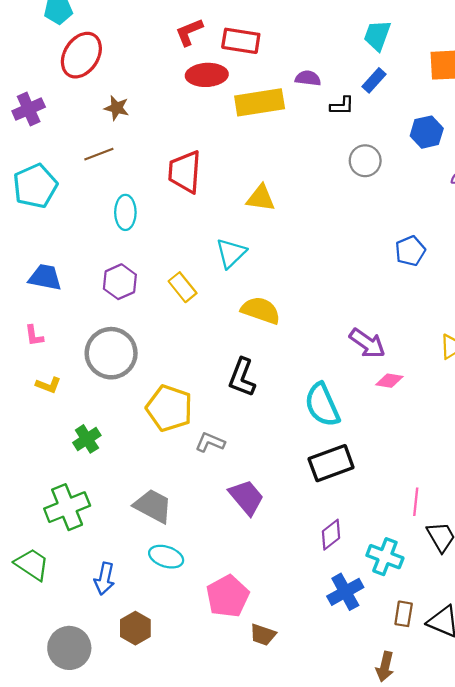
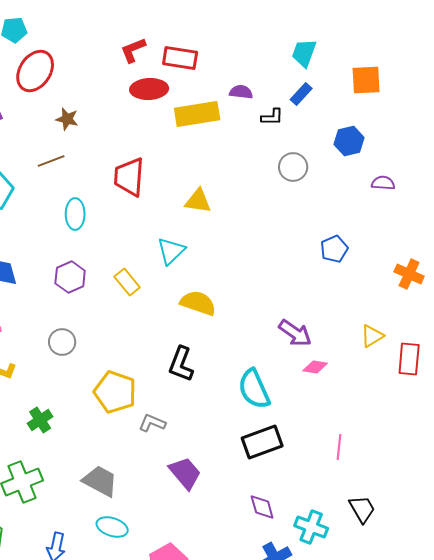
gray circle: (111, 353) -> (62, 342), size x0.6
pink line: (416, 502) -> (339, 447), moved
purple diamond: (331, 535) -> (262, 507), turned -68

